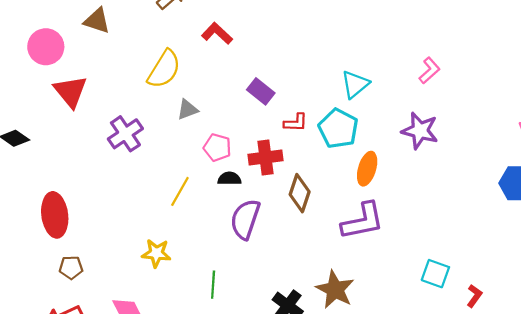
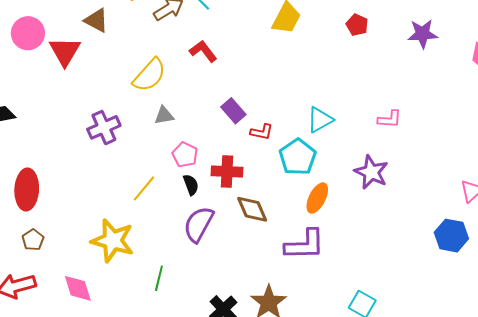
pink circle: (46, 47) -> (28, 33), moved
pink L-shape: (429, 70) -> (390, 119), turned 35
red triangle: (70, 91) -> (65, 51), moved
red L-shape: (296, 123) -> (262, 132), moved
black semicircle: (229, 179) -> (191, 185), turned 60
brown diamond: (300, 193) -> (252, 209), turned -52
yellow star: (156, 253) -> (113, 241), size x1.6
brown pentagon: (71, 268) -> (33, 240), turned 30

